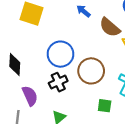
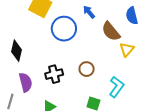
blue circle: (60, 54) -> (64, 29), moved
brown circle: (91, 71) -> (87, 69), size x0.6

